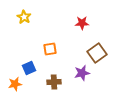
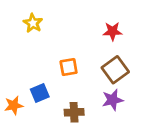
brown square: (97, 53) -> (115, 70), moved
orange star: (15, 84) -> (14, 105), moved

